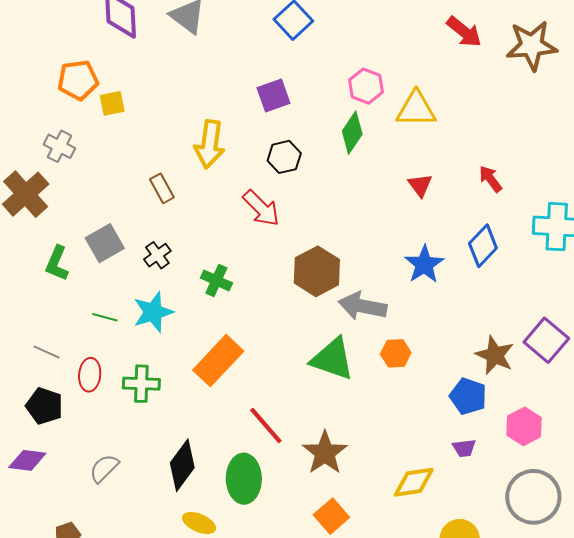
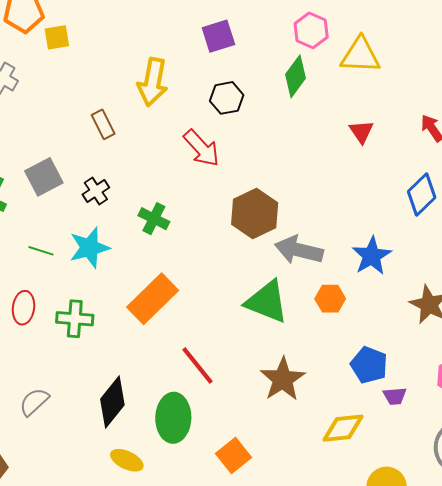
blue star: (424, 264) -> (372, 256), moved
blue pentagon: (468, 396) -> (369, 365), moved
brown star: (325, 453) -> (283, 379), moved
orange square: (331, 516) -> (234, 456), moved

